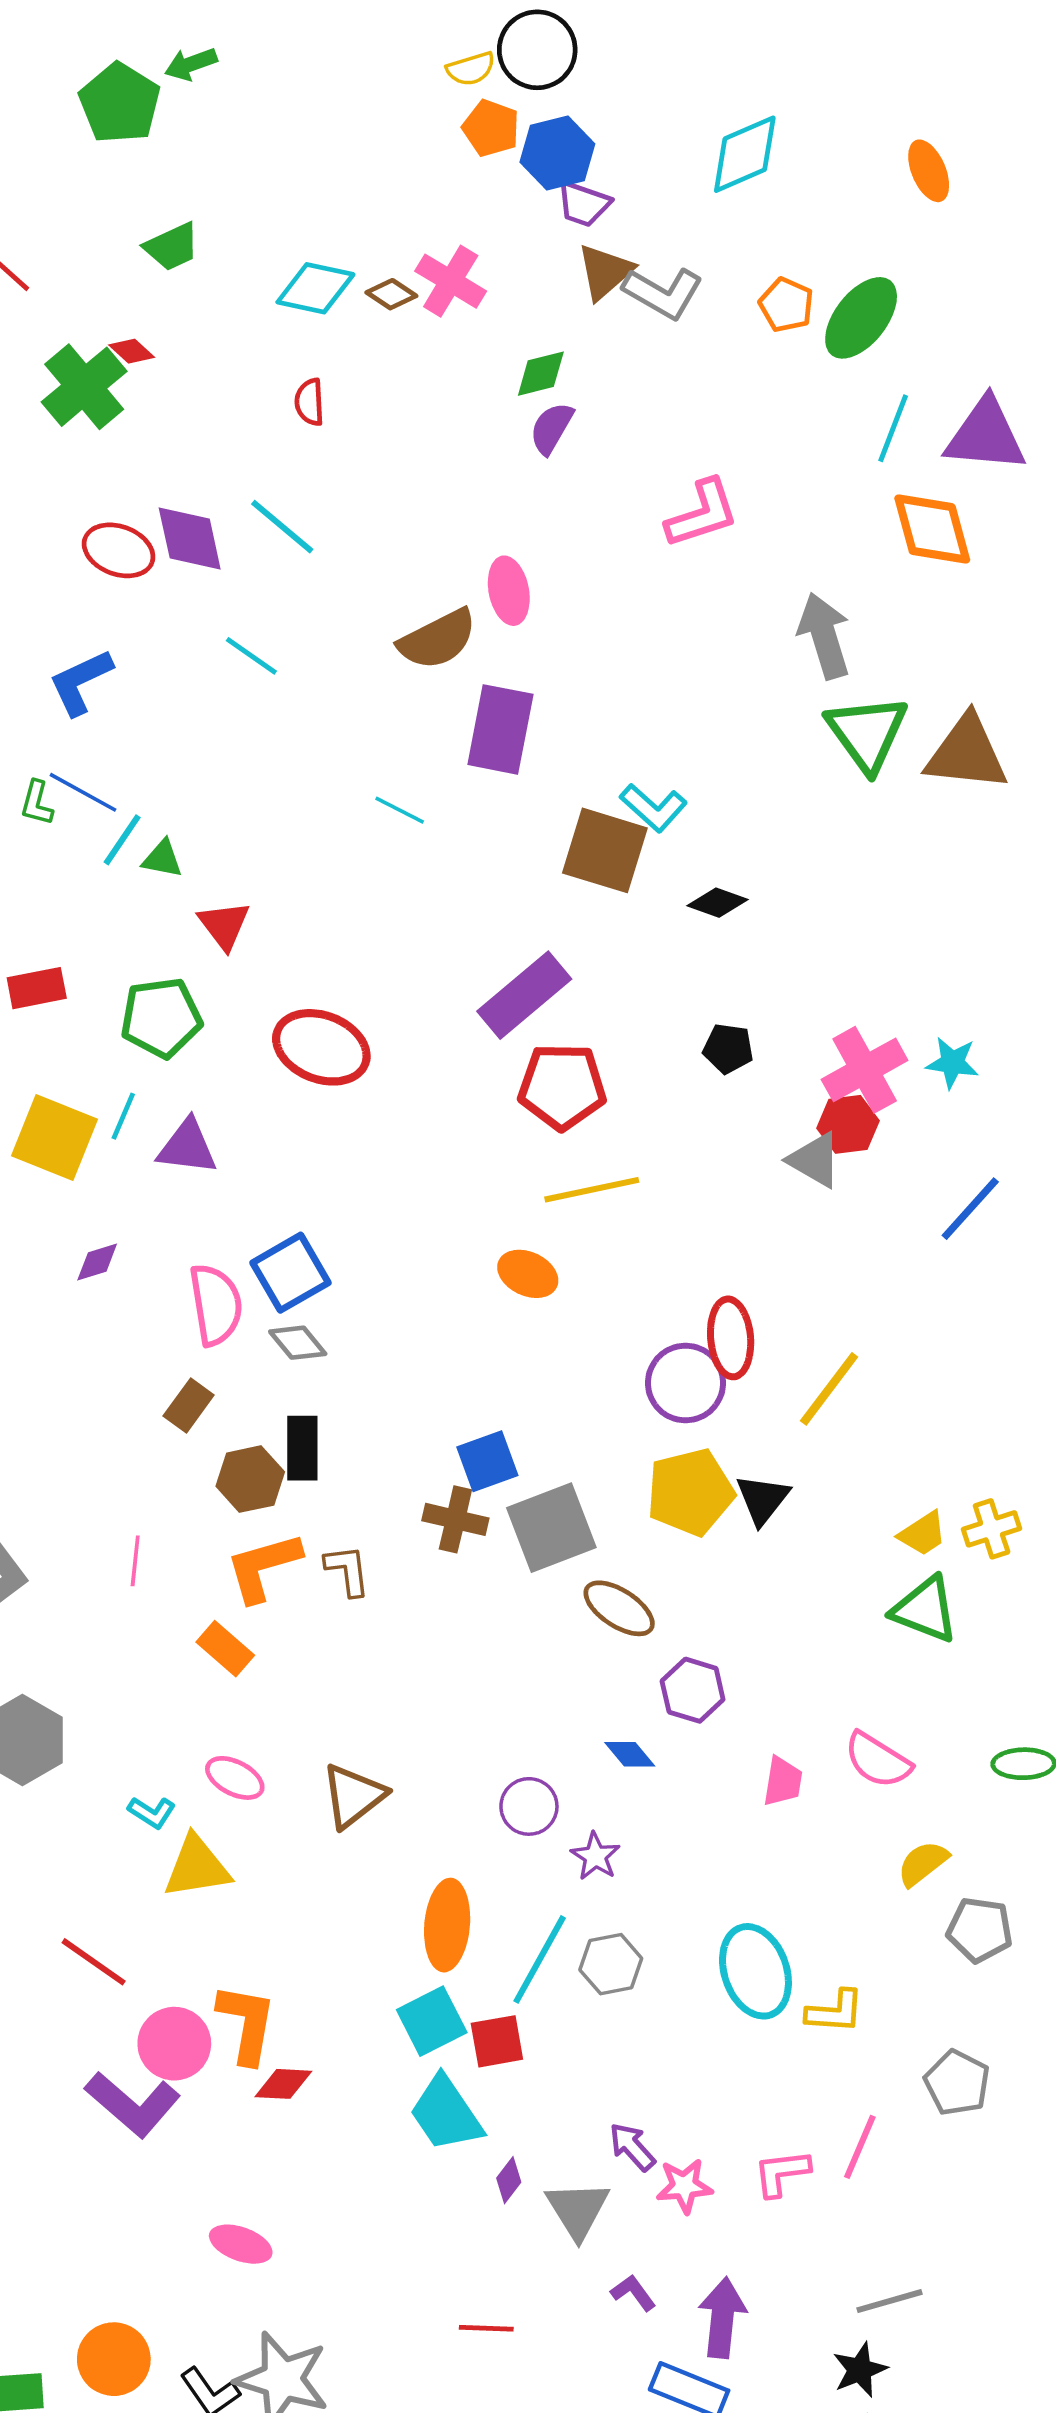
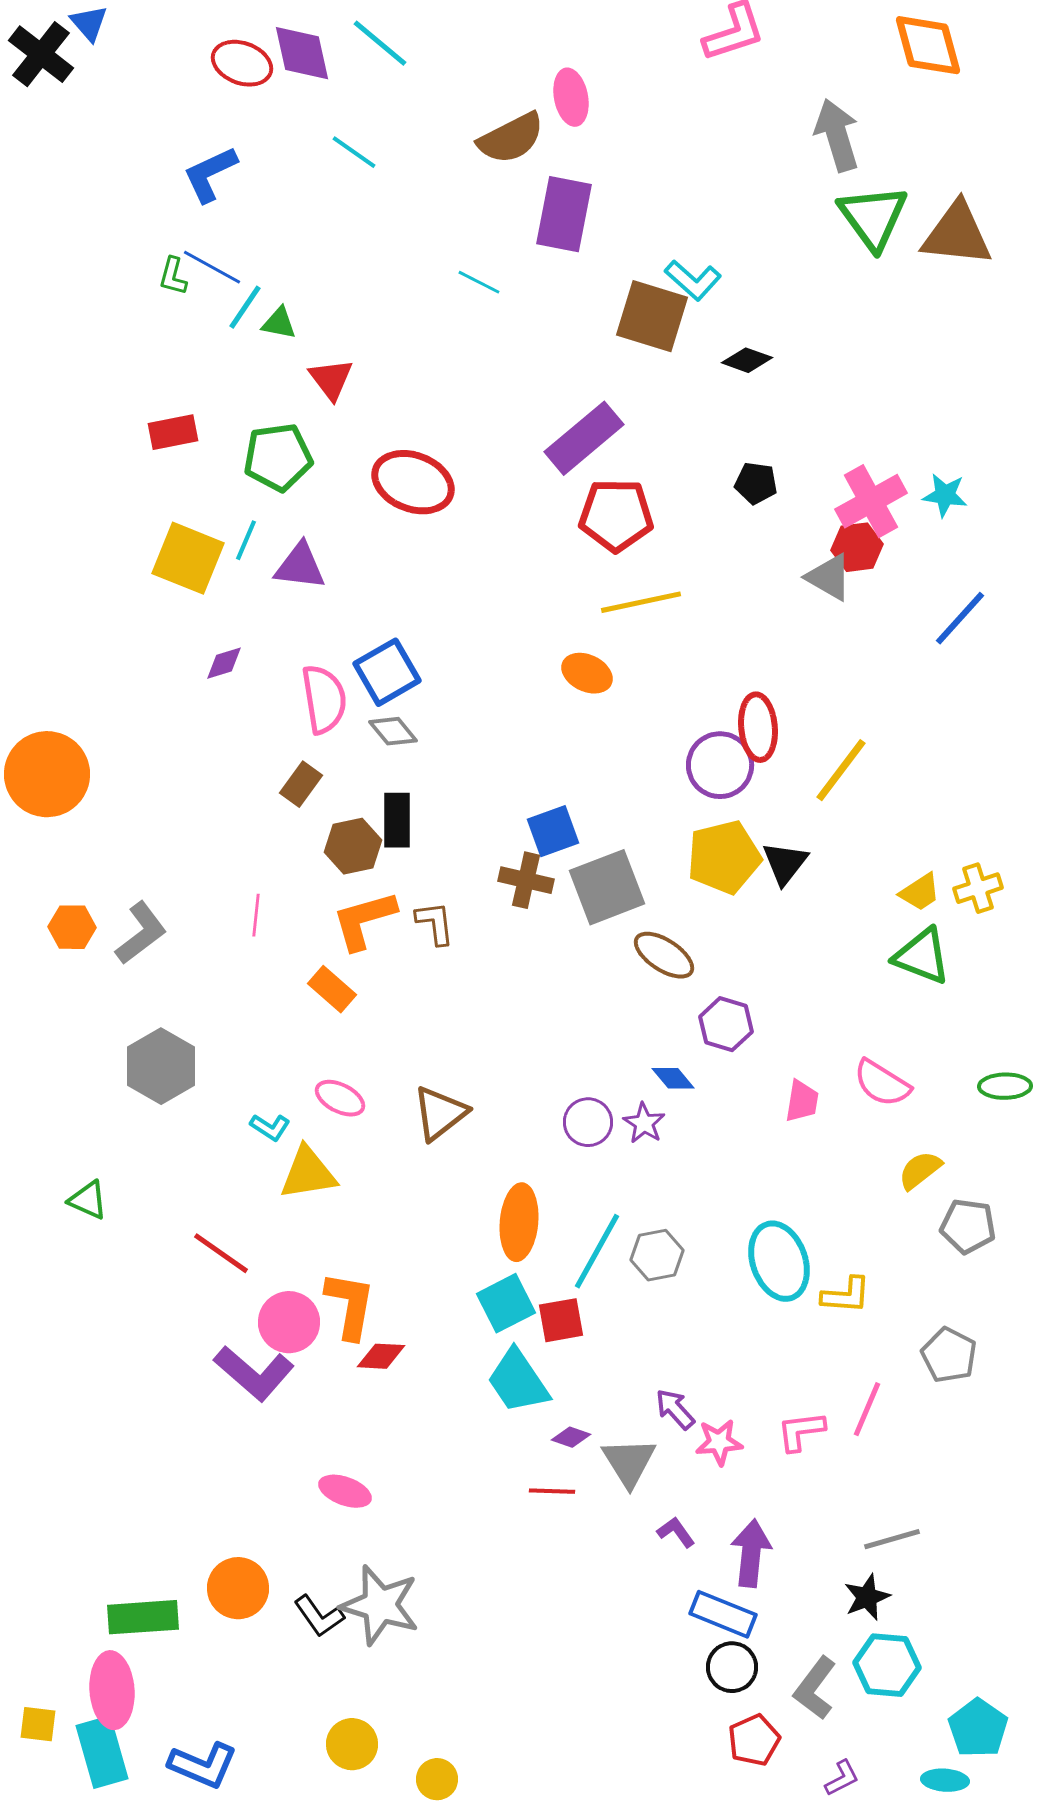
purple star: (595, 1856) -> (644, 1123), moved
purple diamond: (509, 2180) -> (571, 1437), turned 72
red line: (486, 2328) -> (552, 1491), moved

